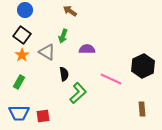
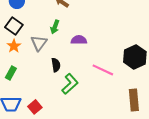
gray triangle: (47, 52) -> (39, 43), turned 36
brown rectangle: (142, 109) -> (134, 100), size x1.5
red square: (43, 116) -> (35, 107), turned -32

